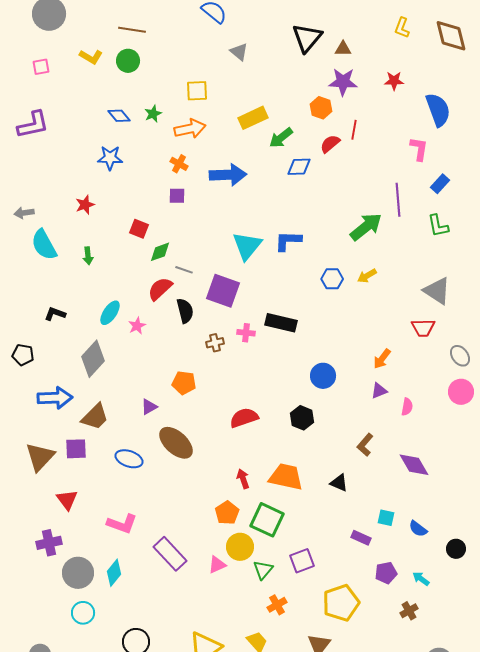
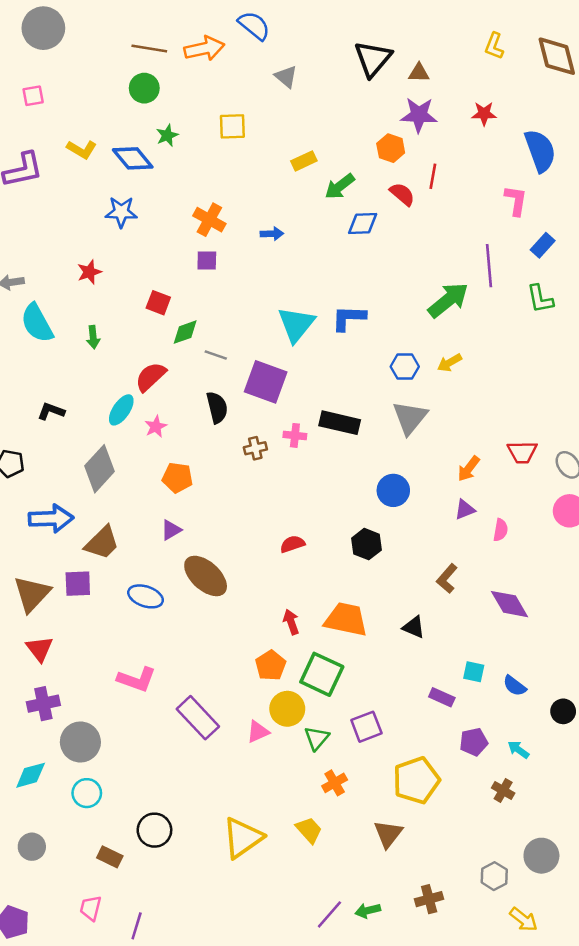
yellow L-shape: (91, 57) -> (82, 149), moved
green star: (153, 114) -> (167, 135), moved
blue diamond: (119, 116) -> (133, 158), size x1.4
yellow rectangle: (253, 118) -> (304, 161), size x0.7
orange arrow: (190, 129) -> (204, 49), moved
red semicircle: (330, 144) -> (402, 194), turned 80
orange cross: (179, 164) -> (209, 220), size x1.4
blue arrow: (228, 175) -> (272, 234), size x0.5
red semicircle: (160, 289) -> (151, 377), moved
gray triangle: (437, 291) -> (410, 418), moved, turned 36
red trapezoid: (423, 328) -> (522, 452), moved
orange pentagon: (184, 383) -> (177, 478), moved
red semicircle: (244, 418) -> (292, 544), size x0.7
red triangle: (67, 500) -> (40, 649), moved
cyan diamond: (114, 573) -> (31, 775), moved, turned 36
brown cross: (409, 611) -> (503, 791), turned -30

